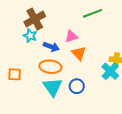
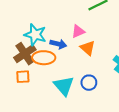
brown cross: (35, 19) -> (25, 54), moved
cyan star: (30, 36) -> (35, 35), size x1.5
orange ellipse: (50, 67) -> (44, 58), moved

